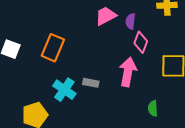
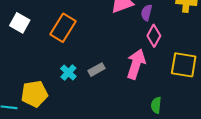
gray rectangle: (91, 83) -> (97, 70), turned -49
cyan cross: (64, 90) -> (68, 73), size x0.7

